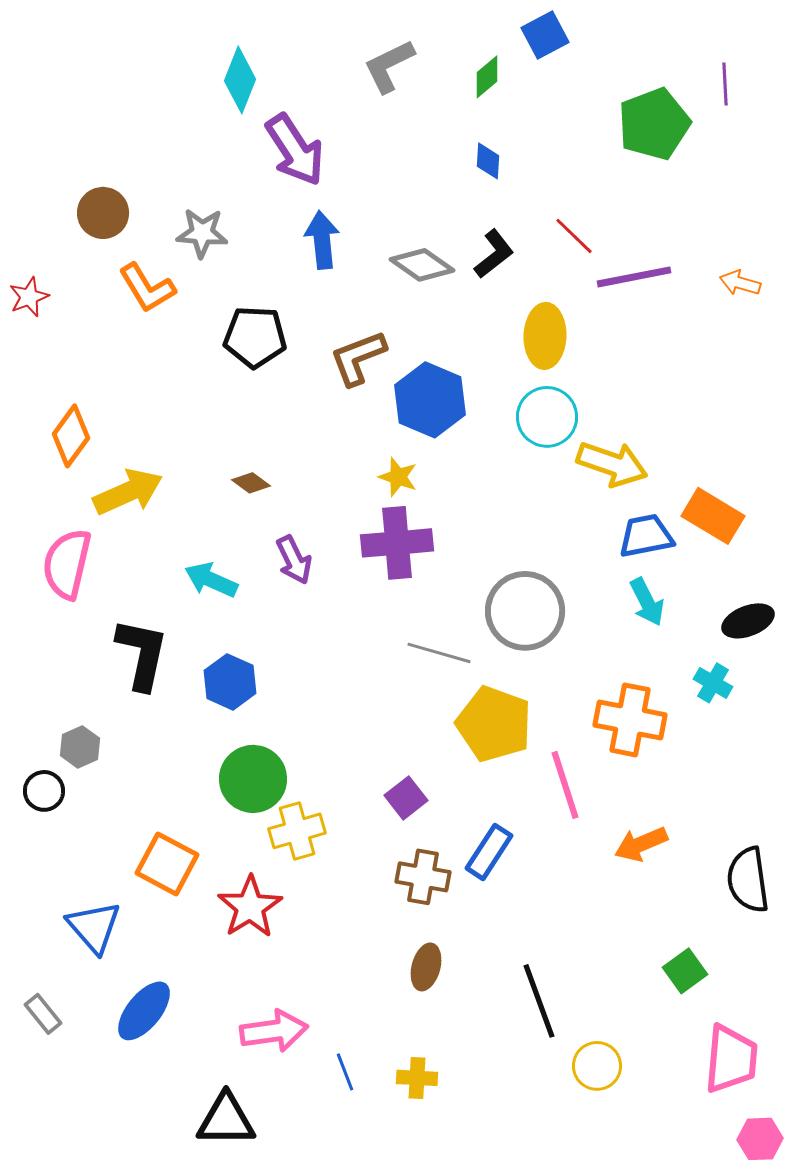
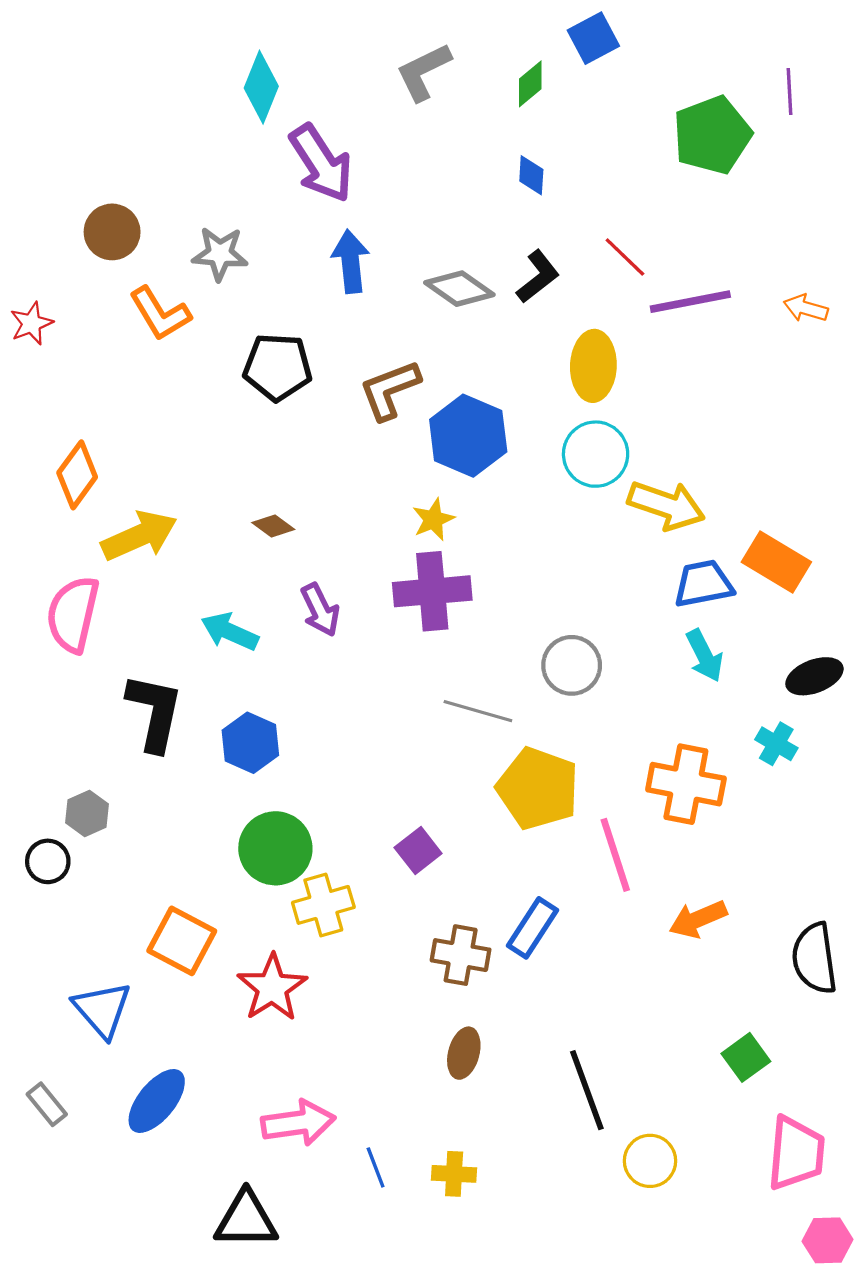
yellow star: (398, 477) -> (433, 519), turned 30
gray circle: (525, 611) -> (572, 665), size x0.7
purple square: (406, 798) -> (418, 851), moved

